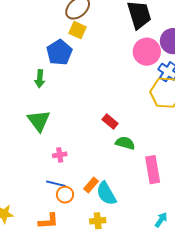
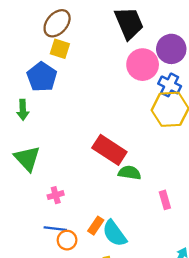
red rectangle: (110, 121) -> (109, 150), size x1.8
pink rectangle: (153, 170) -> (165, 200), size x0.6

